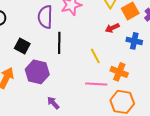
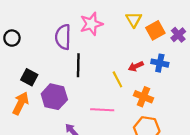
red arrow: (112, 28) -> (136, 66), moved
black square: (22, 46) -> (29, 77), moved
pink line: (96, 84) -> (102, 110), moved

